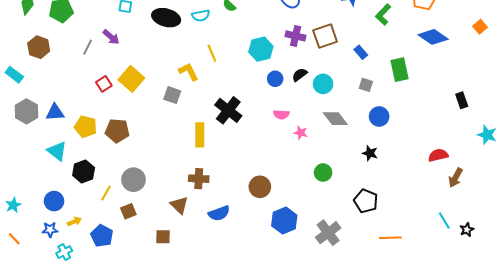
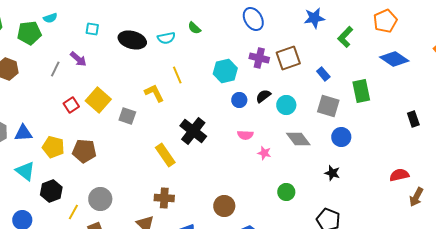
gray square: (366, 85) -> (328, 106), size x1.6
gray square: (172, 95) -> (127, 116), moved
black rectangle: (462, 100) -> (413, 119), moved
yellow rectangle: (200, 135) -> (165, 155), turned -35

